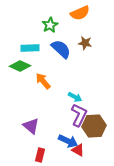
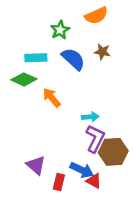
cyan arrow: (75, 97) -> (90, 117), turned -32
purple triangle: (31, 126) -> (36, 165), moved
red rectangle: (40, 155) -> (59, 182), moved

